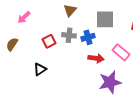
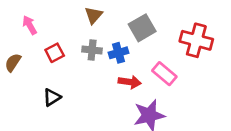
pink arrow: (24, 17) -> (30, 25), turned 104
gray square: (105, 19) -> (142, 28), turned -30
red square: (49, 41) -> (55, 53), moved

